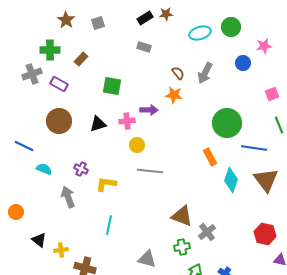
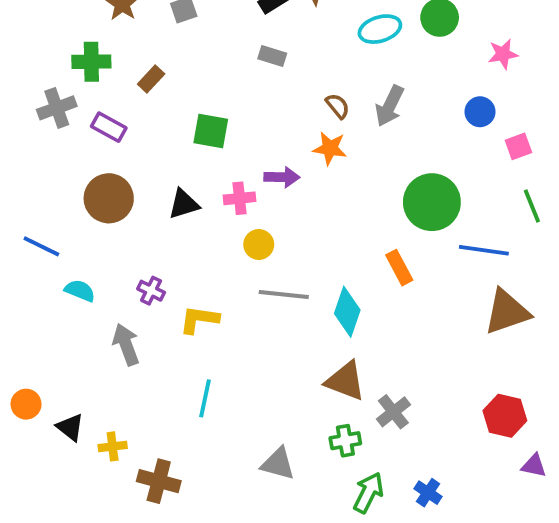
blue circle: (243, 63) -> (480, 112), moved
cyan diamond: (231, 180) -> (347, 312), moved
brown triangle: (266, 180) -> (507, 312), turned 48
orange circle: (16, 212) -> (26, 404), moved

